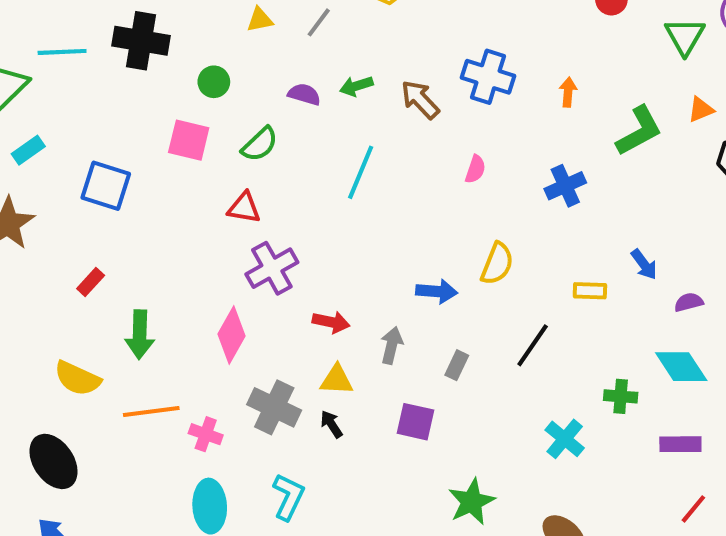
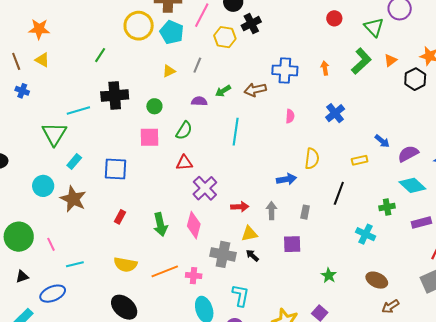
brown arrow: (420, 100) -> (255, 90), turned -45
green L-shape: (639, 131) -> (361, 61), moved
purple semicircle: (689, 302) -> (408, 154), size x1.5
green arrow: (140, 335) -> (160, 225), moved
green star: (472, 502) -> (329, 275), size x0.7

